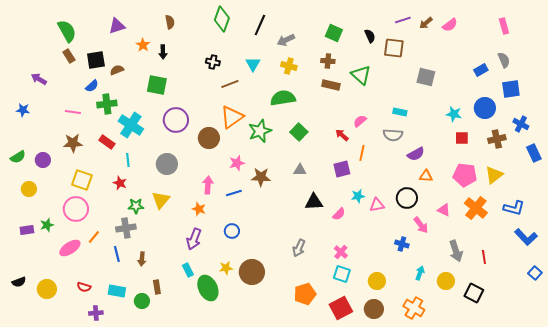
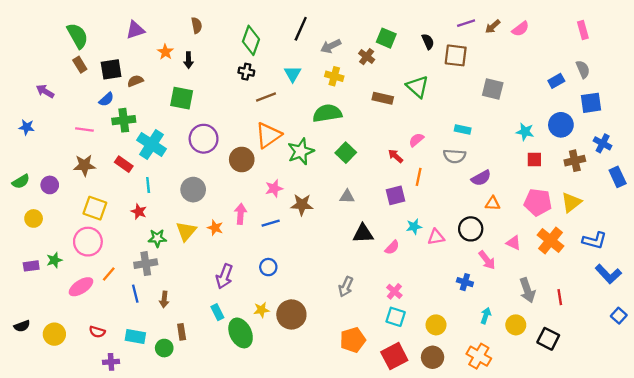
green diamond: (222, 19) -> (251, 40), moved
brown cross: (328, 61) -> (367, 57), moved, turned 32
orange star: (199, 209) -> (215, 228), moved

